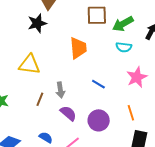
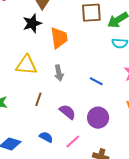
orange trapezoid: (78, 48) -> (59, 38), moved
gray arrow: (60, 90) -> (59, 73), moved

